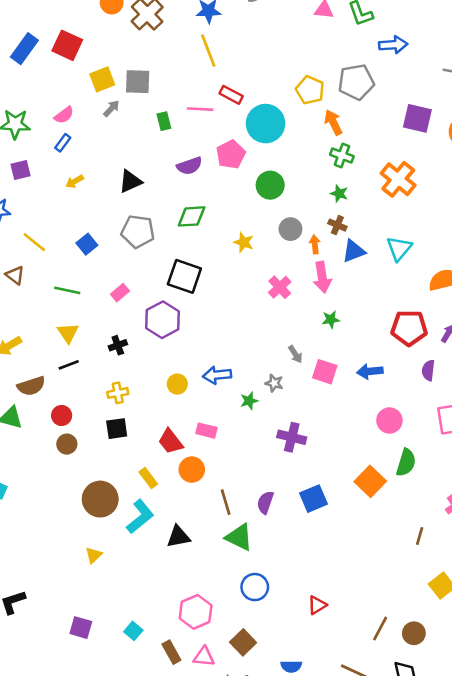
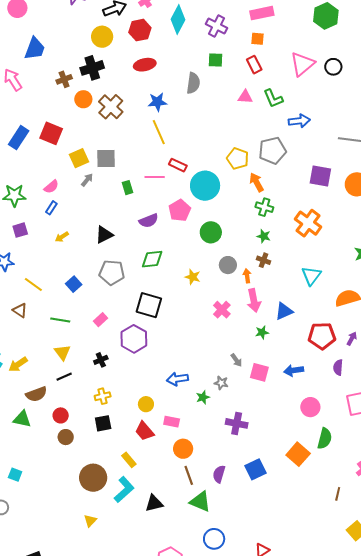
blue triangle: (354, 251) -> (284, 311), moved
yellow circle: (177, 384) -> (146, 404), moved
orange circle: (192, 470) -> (183, 449), moved

